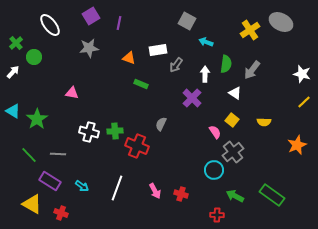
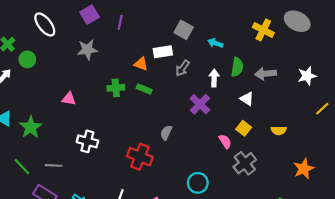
gray square: (187, 21) -> (184, 30), moved
yellow cross: (250, 30) -> (263, 30), turned -30
orange triangle: (129, 58) -> (141, 64), moved
gray arrow: (252, 70) -> (266, 74), turned 48
white star: (302, 74) -> (307, 76), moved, turned -30
green cross: (115, 131) -> (116, 88), moved
orange star: (297, 145) -> (304, 169), moved
cyan circle: (214, 170) -> (198, 183), moved

